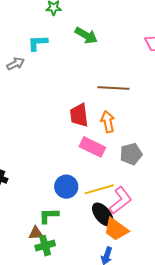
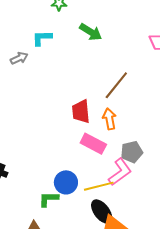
brown line: (113, 88) -> (116, 85), turned -56
pink L-shape: (121, 200) -> (120, 172), moved
green L-shape: (49, 216) -> (49, 199), moved

